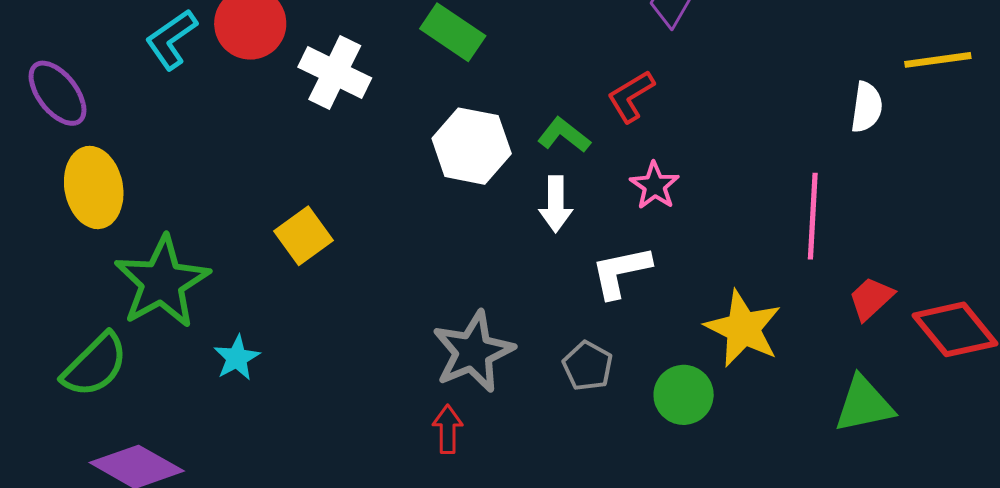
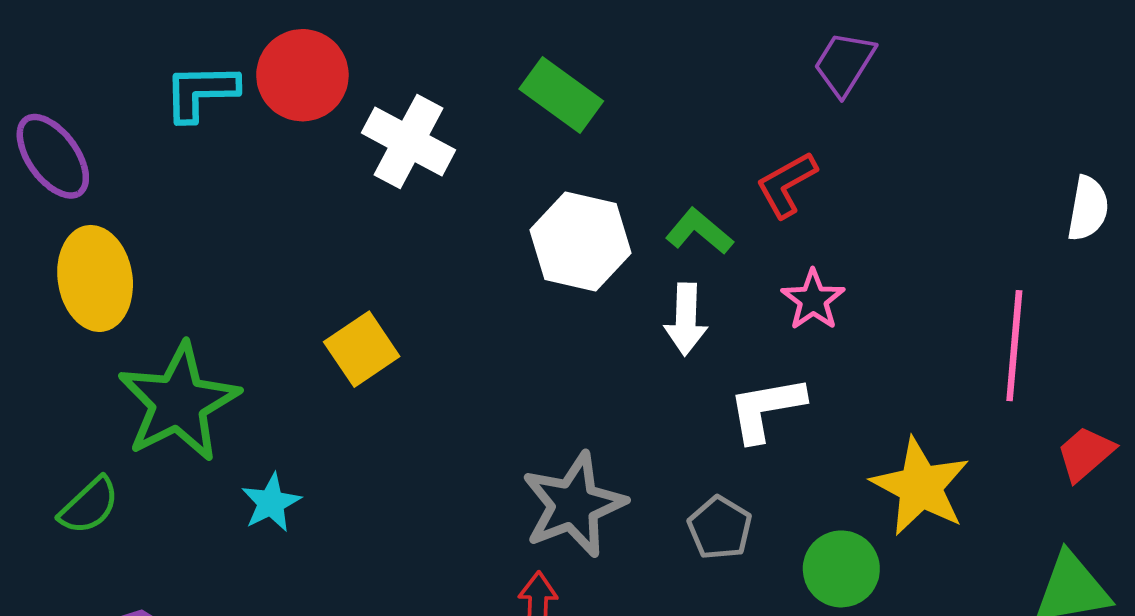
cyan L-shape: (171, 39) -> (201, 92), turned 32
green semicircle: (95, 365) -> (89, 506), size x0.7

